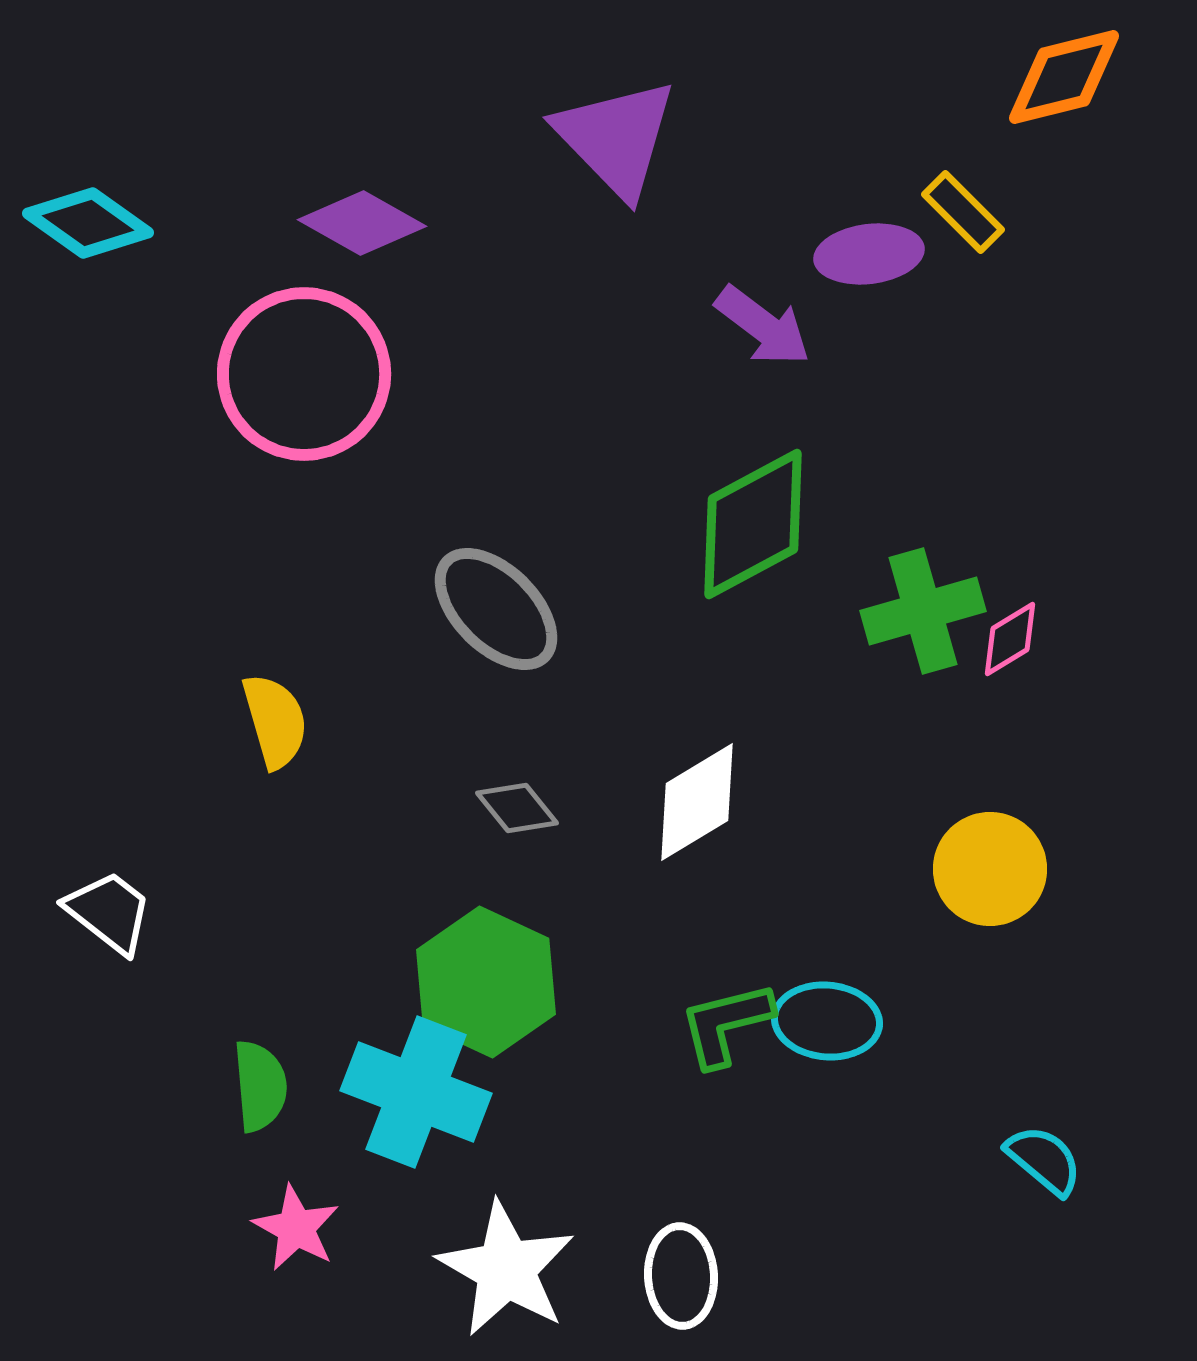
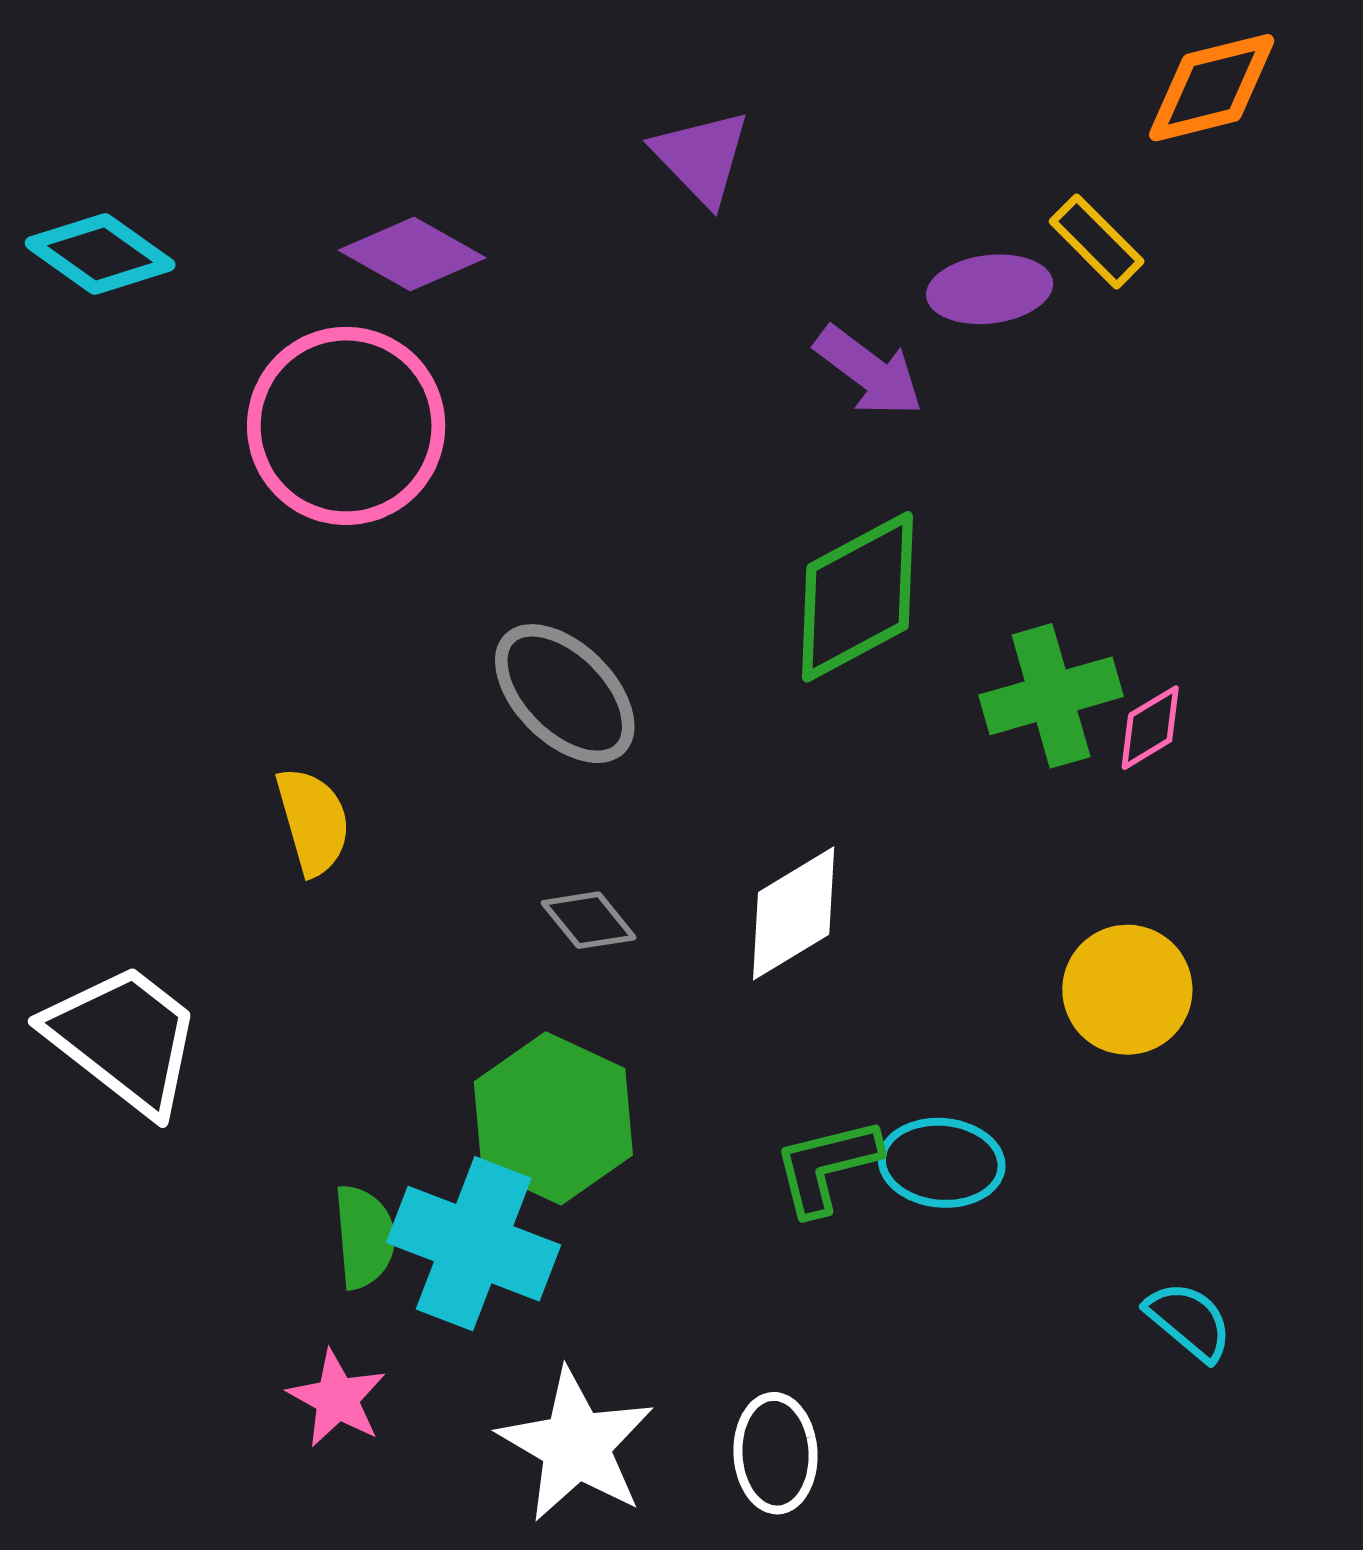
purple triangle: (616, 138) -> (701, 157), size x0.7
white trapezoid: (109, 912) -> (124, 1039), size x1.6
green semicircle: (260, 1086) -> (364, 1237), moved

